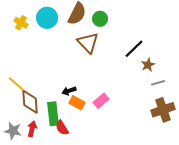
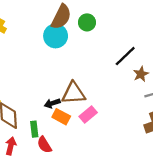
cyan circle: (47, 18) -> (56, 36), moved
brown triangle: (88, 43) -> (74, 93), moved, turned -50
green rectangle: (53, 114) -> (34, 129), size x0.6

